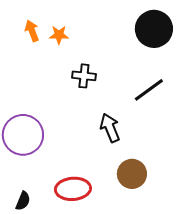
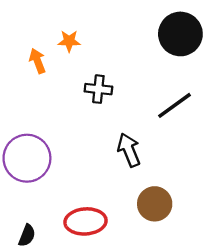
orange arrow: (32, 31) -> (37, 61), moved

